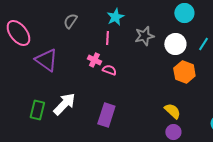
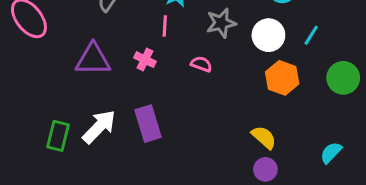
purple triangle: (46, 60) -> (93, 60), moved, turned -35
pink semicircle: (109, 70) -> (201, 64), moved
purple rectangle: (106, 115) -> (148, 124), moved, turned -35

